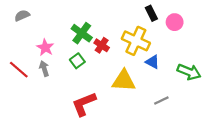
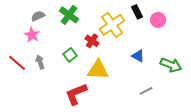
gray semicircle: (22, 15) -> (38, 16), moved
green cross: (82, 33) -> (69, 15), moved
yellow cross: (136, 41) -> (112, 25), moved, turned 30
pink star: (45, 48) -> (32, 35), moved
yellow triangle: (124, 81) -> (98, 70), moved

